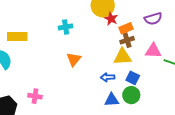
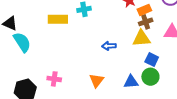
yellow rectangle: (17, 37) -> (58, 19), moved
orange triangle: (74, 59) -> (97, 80), moved
blue arrow: (107, 77) -> (109, 46), moved

